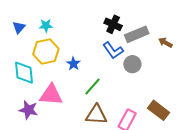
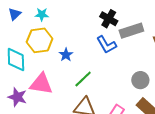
gray circle: (132, 64) -> (140, 80), moved

